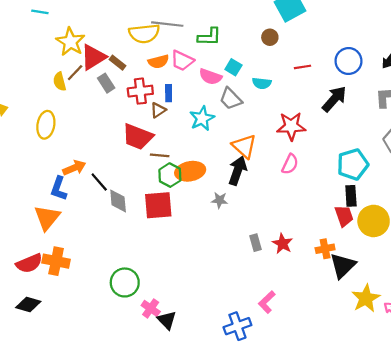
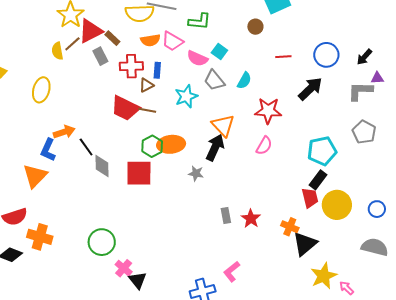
cyan semicircle: (262, 83) -> (244, 81), moved, turned -72
brown line: (160, 155) -> (147, 110), moved
black rectangle: (351, 196) -> (318, 180), turned 36
orange cross: (325, 249) -> (290, 227), turned 30
orange cross: (56, 261) -> (40, 237), moved

